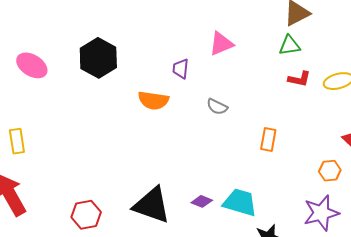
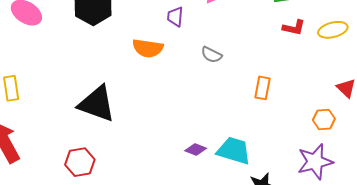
black triangle: (152, 205) -> (97, 104), moved

